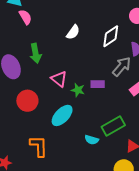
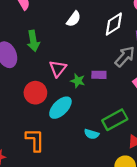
pink triangle: (59, 79) -> (58, 69), turned 30
red circle: (27, 101) -> (35, 93), moved

